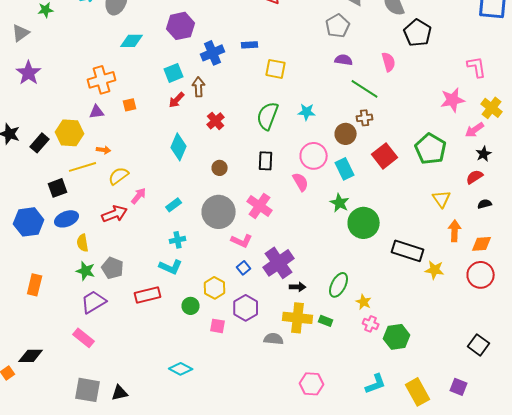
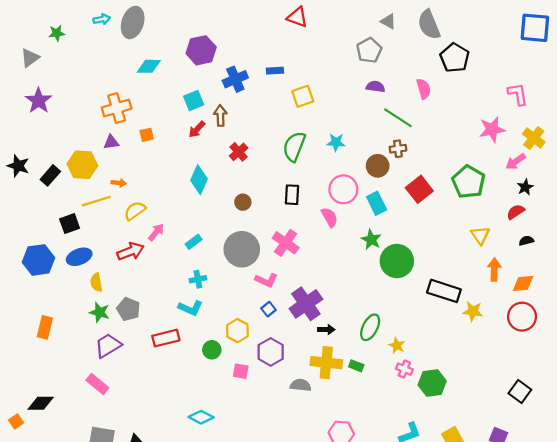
yellow square: (276, 69) -> (303, 96), turned -30

